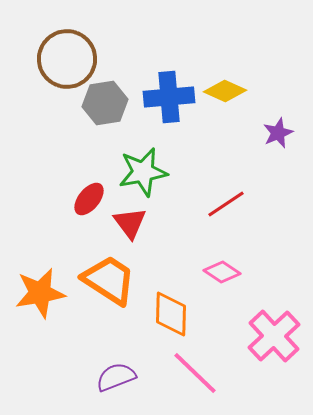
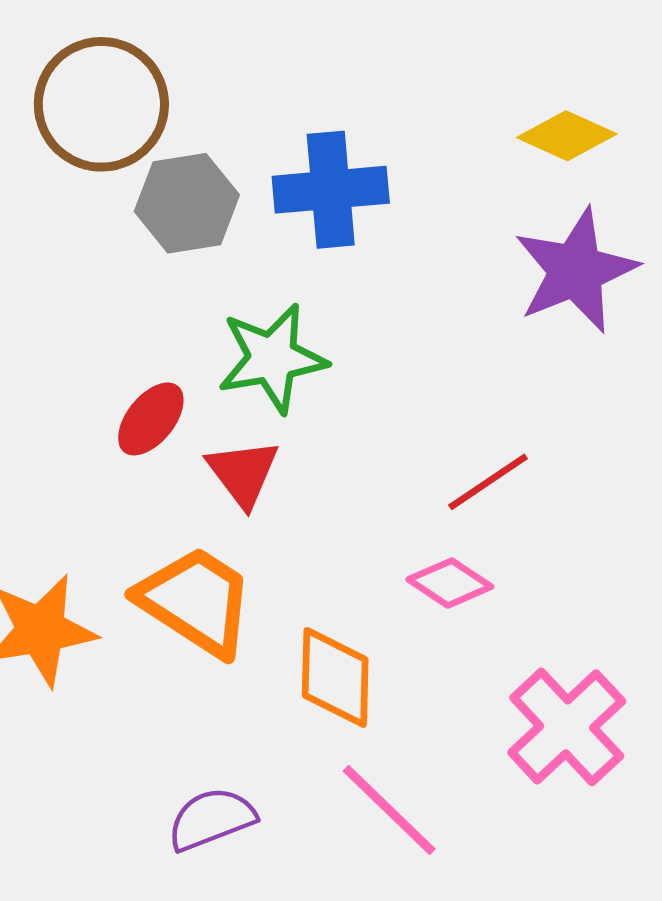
yellow diamond: (225, 91) -> (567, 136), moved
purple star: (278, 133) -> (576, 271), size x1.8
red line: (226, 204) -> (488, 482), moved

